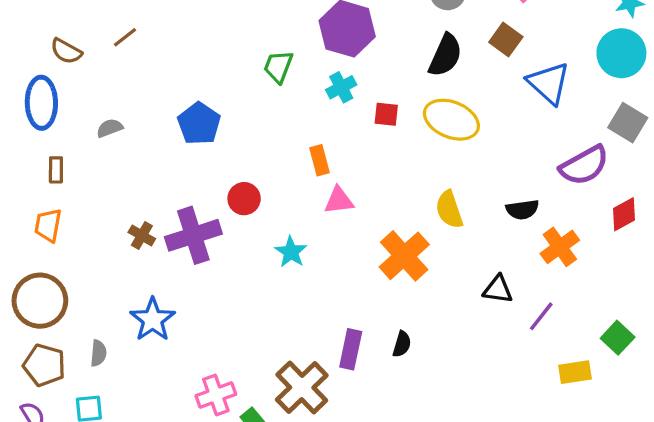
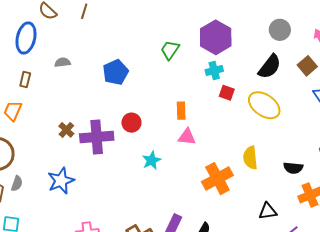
brown line: (125, 37) -> (84, 11), turned -49
cyan cross: (341, 87) -> (214, 71), moved
black triangle: (498, 289) -> (268, 211), turned -30
gray semicircle: (98, 353) -> (17, 183), moved

